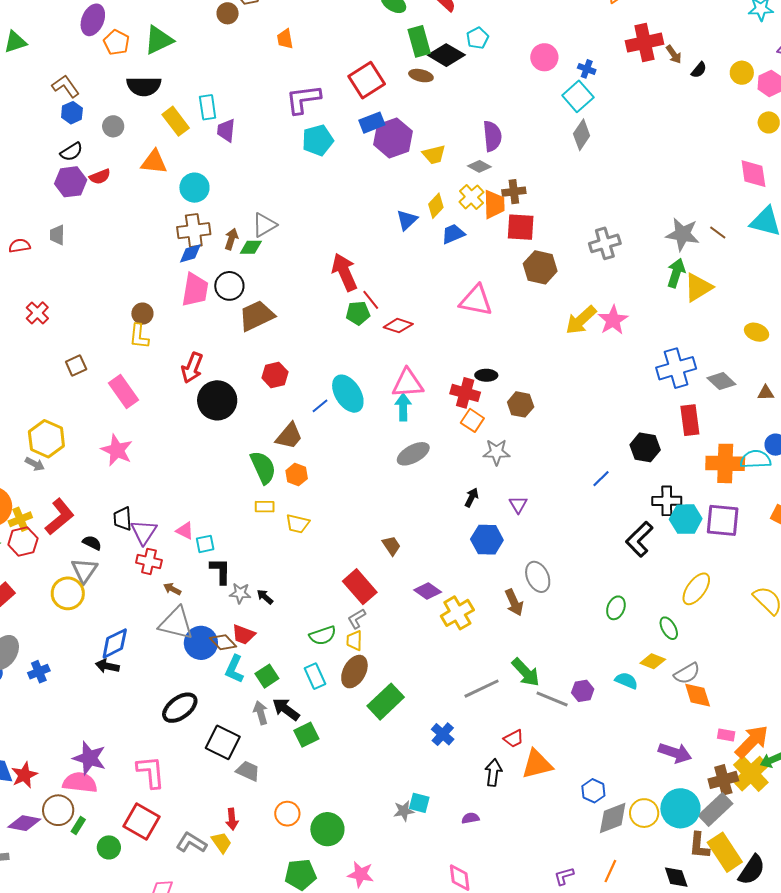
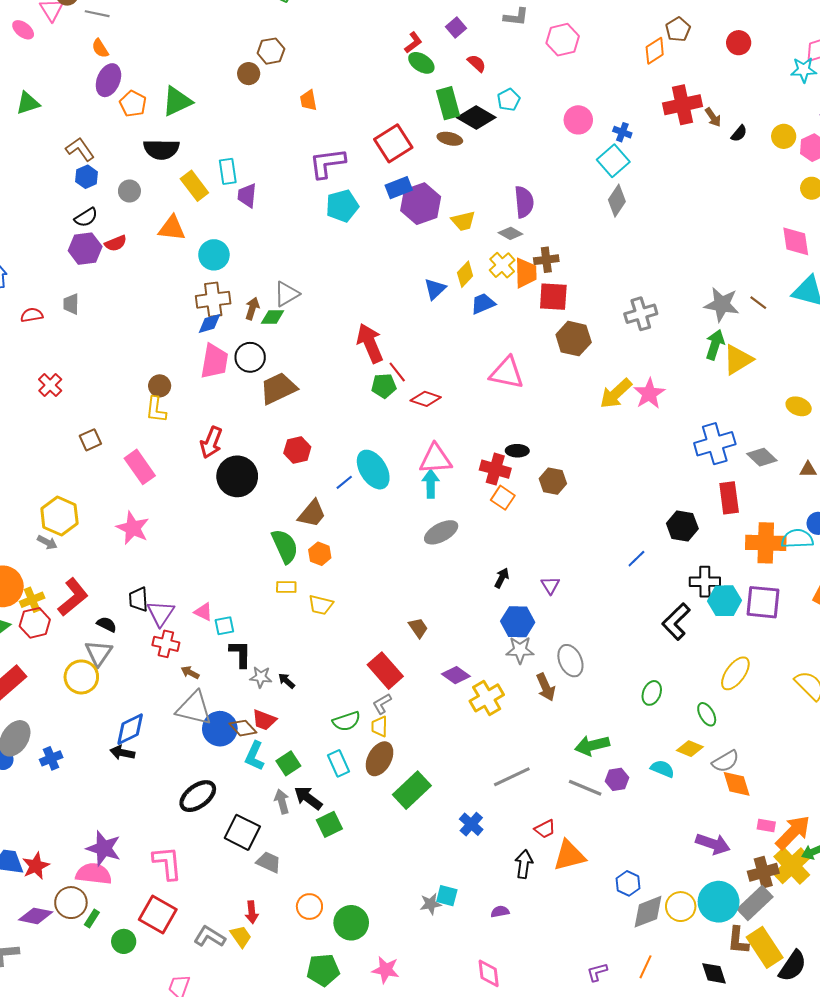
gray star: (496, 452) -> (520, 650), moved
green arrow: (526, 672) -> (592, 745), moved, turned 120

